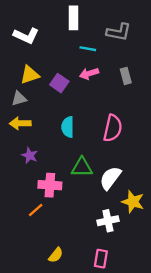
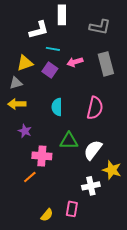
white L-shape: (26, 36) -> (39, 30), moved, turned -40
cyan line: (88, 49) -> (53, 49), moved
gray rectangle: (126, 76) -> (106, 64), size x1.6
pink rectangle: (101, 259) -> (72, 209), moved

